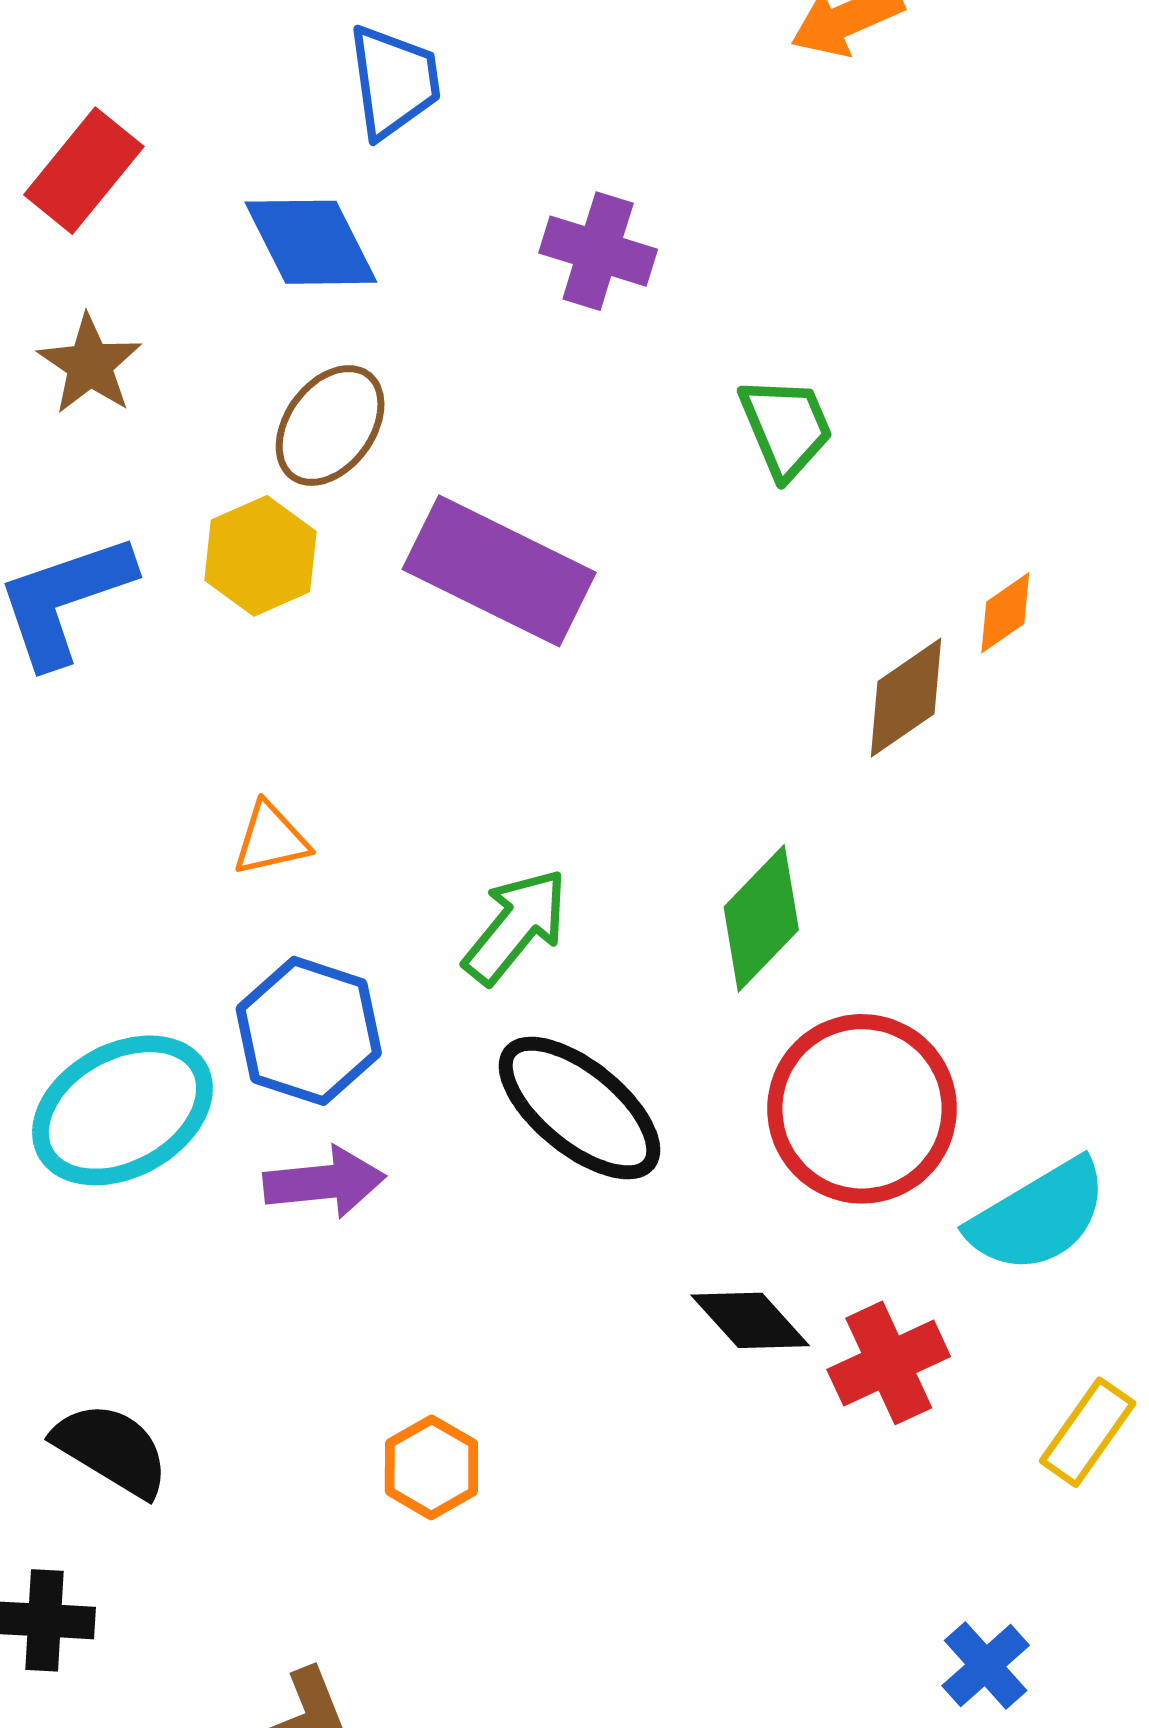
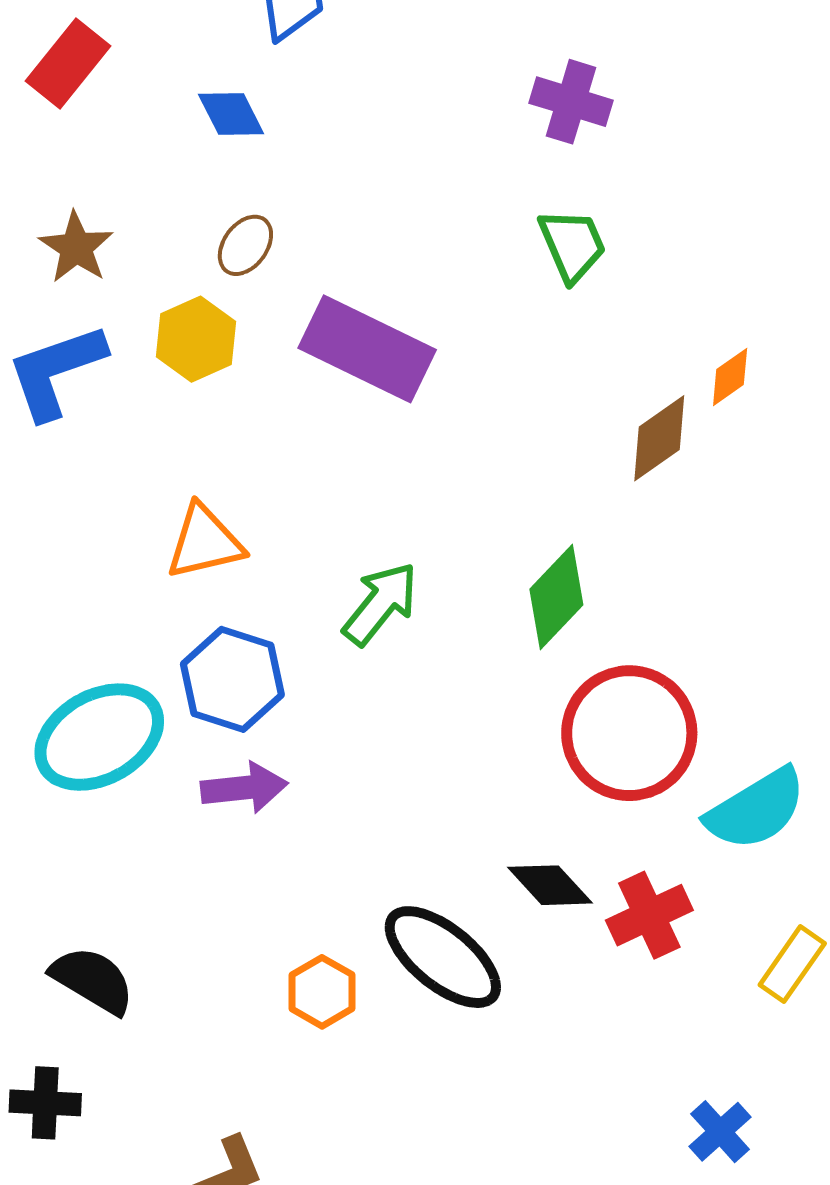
blue diamond: (311, 242) -> (231, 114), size x0.7
purple cross: (598, 251) -> (571, 102), moved
brown star: (90, 365) -> (76, 247), moved
brown ellipse: (330, 425) -> (245, 245), size x0.7
orange triangle: (271, 839) -> (205, 542), size x1.4
black ellipse: (580, 1108) -> (443, 957), moved

